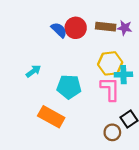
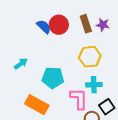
brown rectangle: (106, 27) -> (86, 24), turned 66
cyan cross: (123, 75) -> (94, 85), moved
pink L-shape: (110, 89) -> (79, 99), moved

